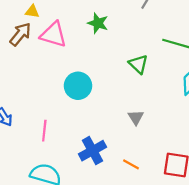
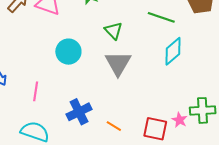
green triangle: (138, 64) -> (113, 31), moved
gray triangle: (136, 117) -> (118, 63), moved, size x1.8

